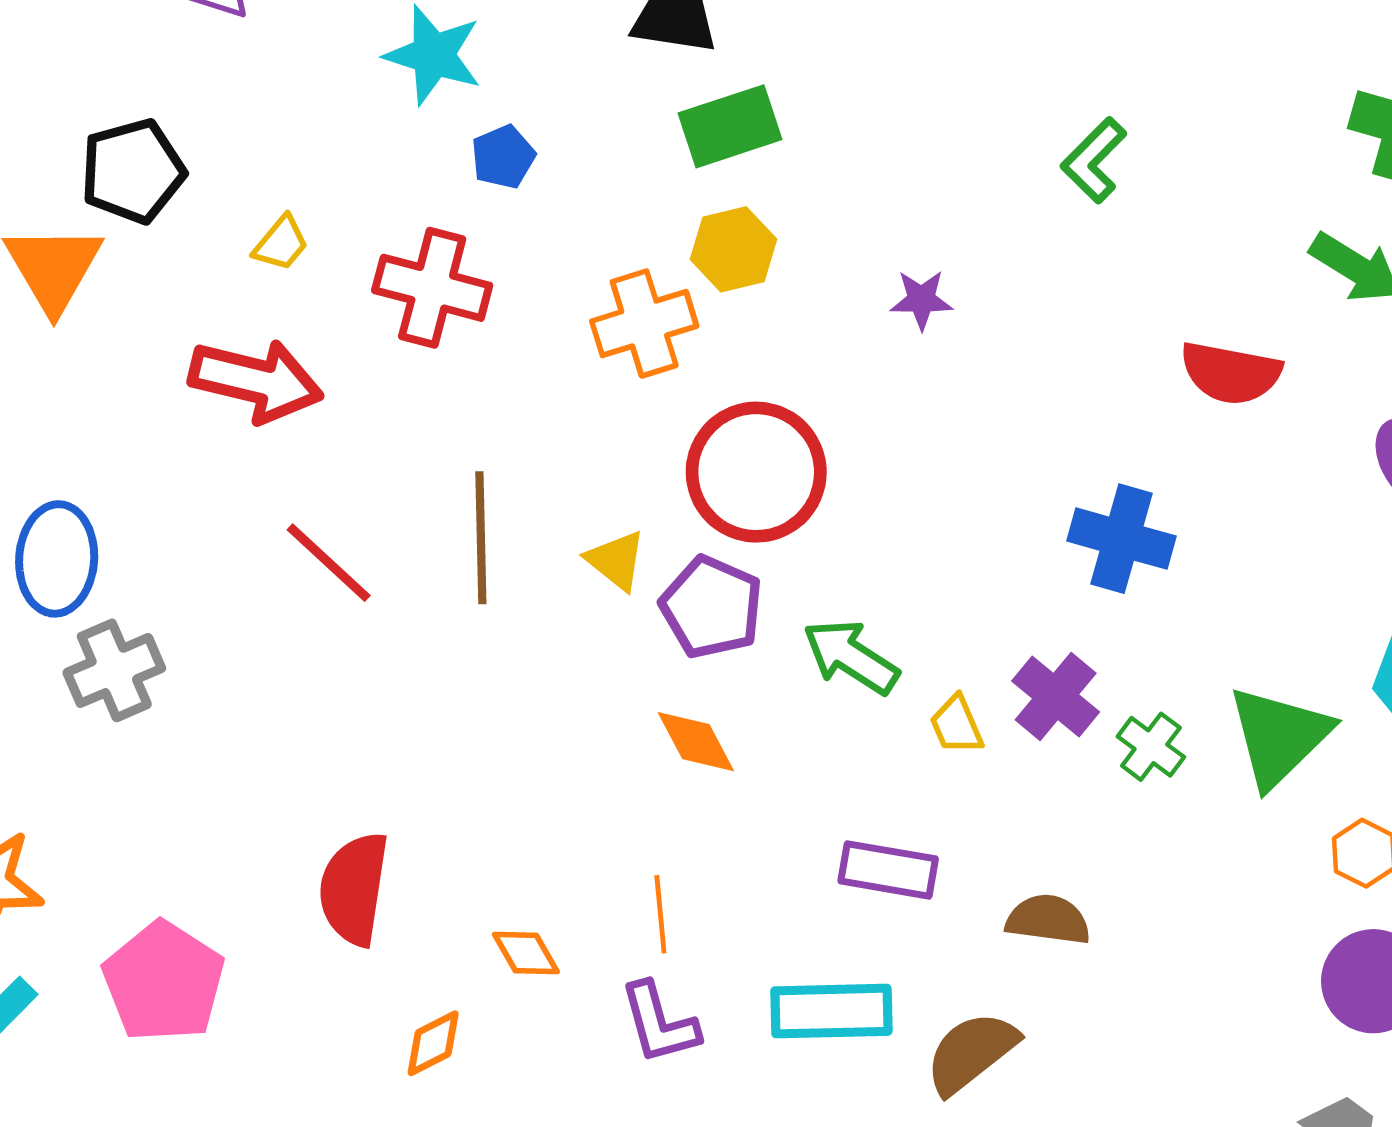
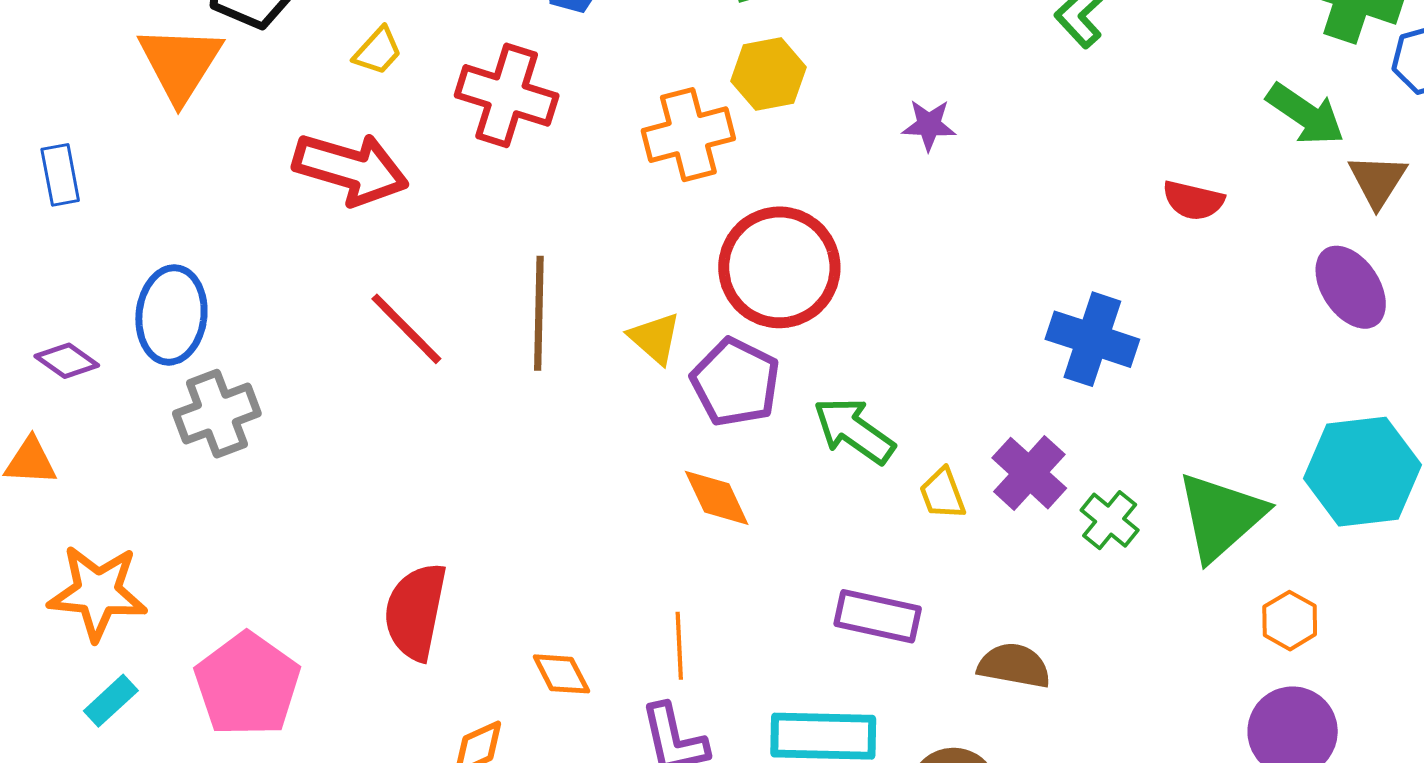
red semicircle: (1231, 373) -> (1193, 200), size x0.7

